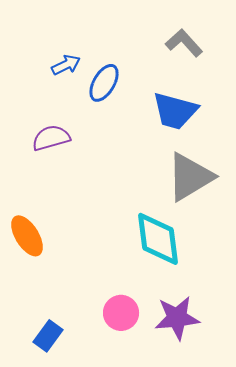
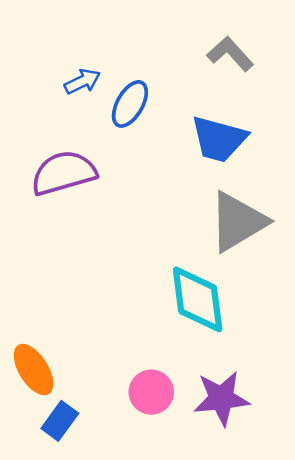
purple semicircle: (51, 138) -> (64, 173), size x1.4
orange ellipse: (27, 236) -> (34, 370), moved

